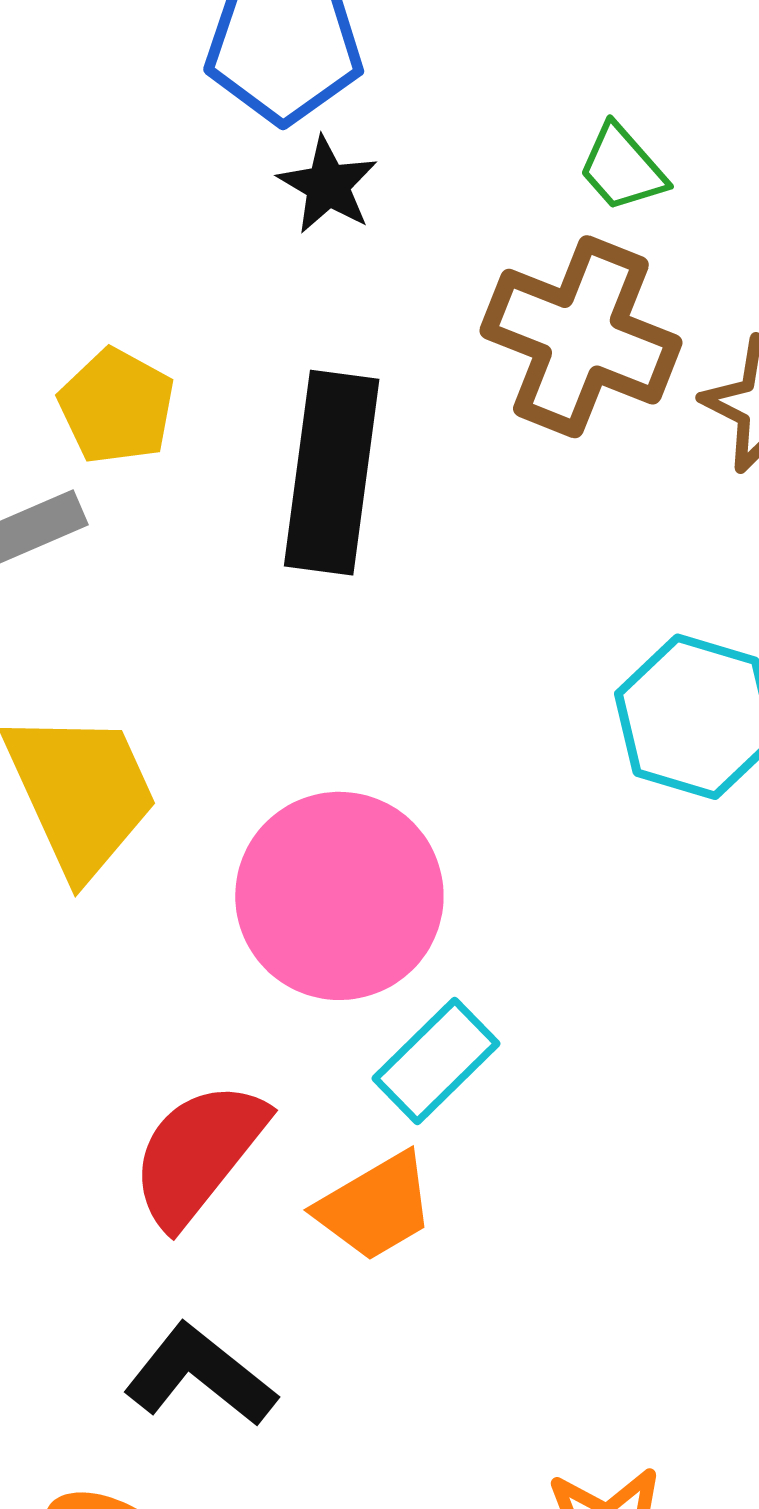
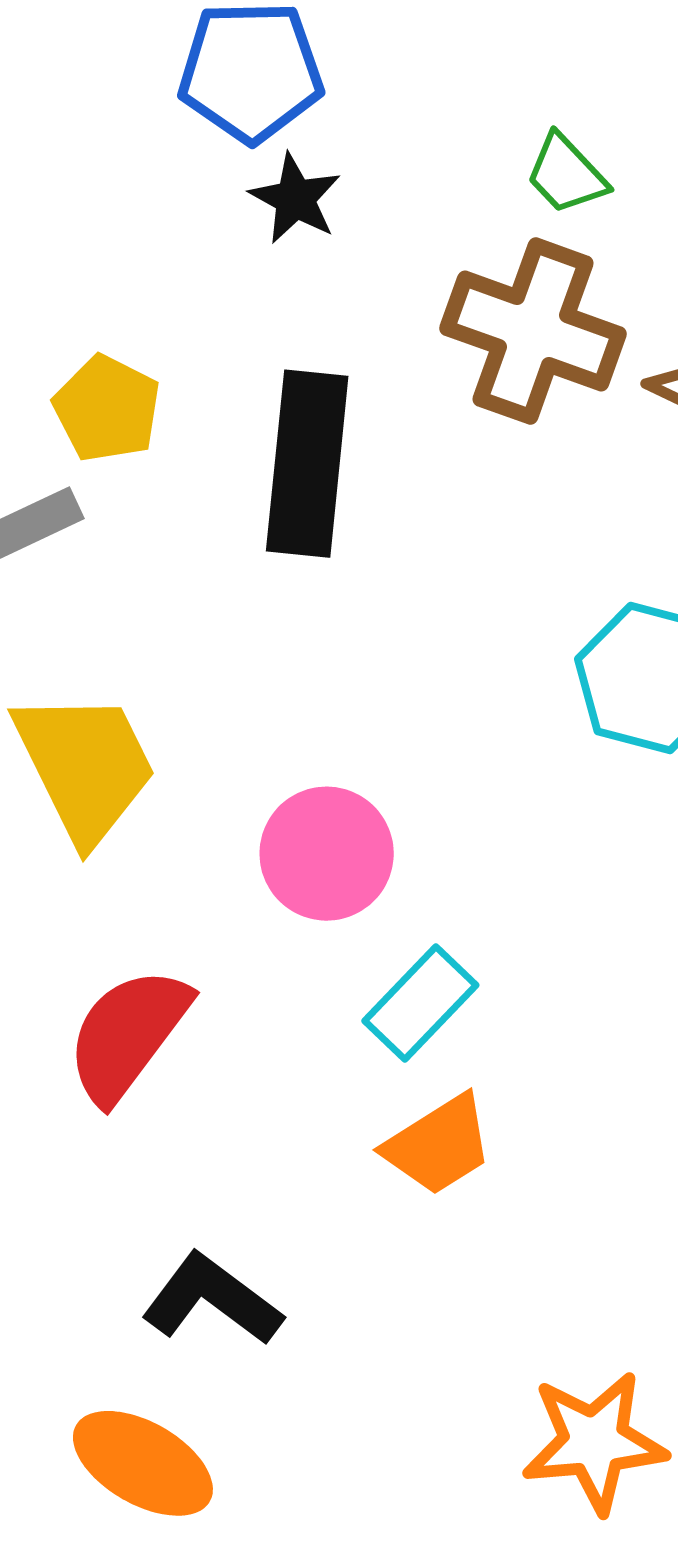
pink circle: (339, 896) -> (327, 854), size x0.7
red semicircle: (198, 1154) -> (128, 1035), moved
orange trapezoid: (375, 1207) -> (439, 1145), moved

